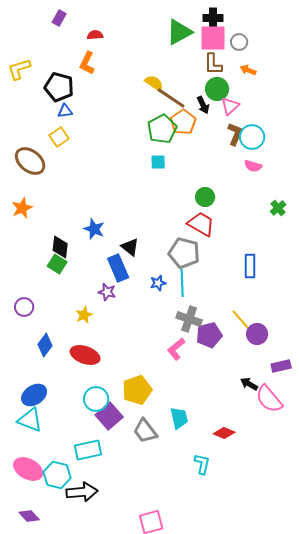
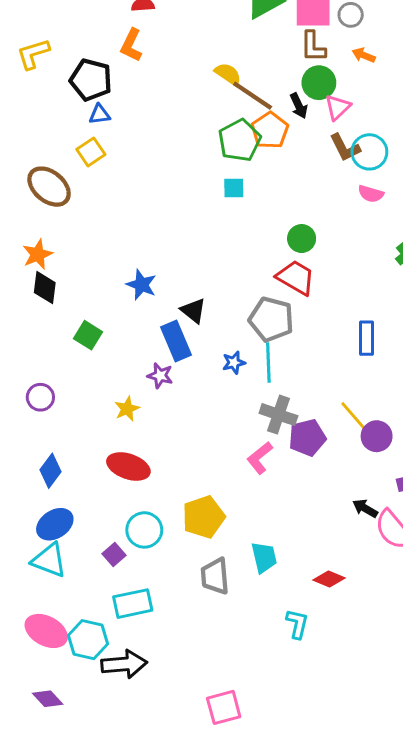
brown L-shape: (235, 134) -> (345, 148), turned 130
black diamond: (60, 247) -> (45, 288), moved
blue diamond: (45, 345) -> (51, 471), moved
purple square: (109, 416) -> (114, 555), moved, size x0.6
gray trapezoid: (145, 431) -> (215, 576), turned 32

